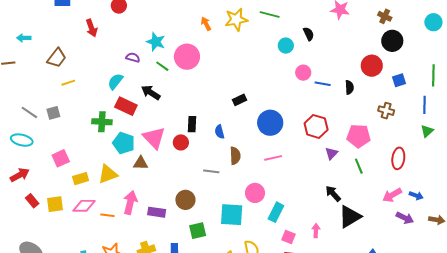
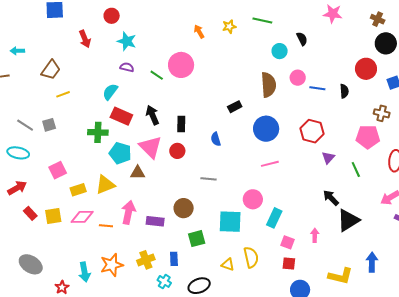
yellow star: (236, 20) -> (229, 26), size x0.6
cyan star: (156, 42) -> (127, 41), moved
black arrow: (151, 93) -> (152, 115), moved, turned 36
black rectangle: (192, 124) -> (181, 124), moved
pink pentagon: (359, 136) -> (368, 137), moved
brown semicircle: (235, 156) -> (268, 85), moved, size x1.4

